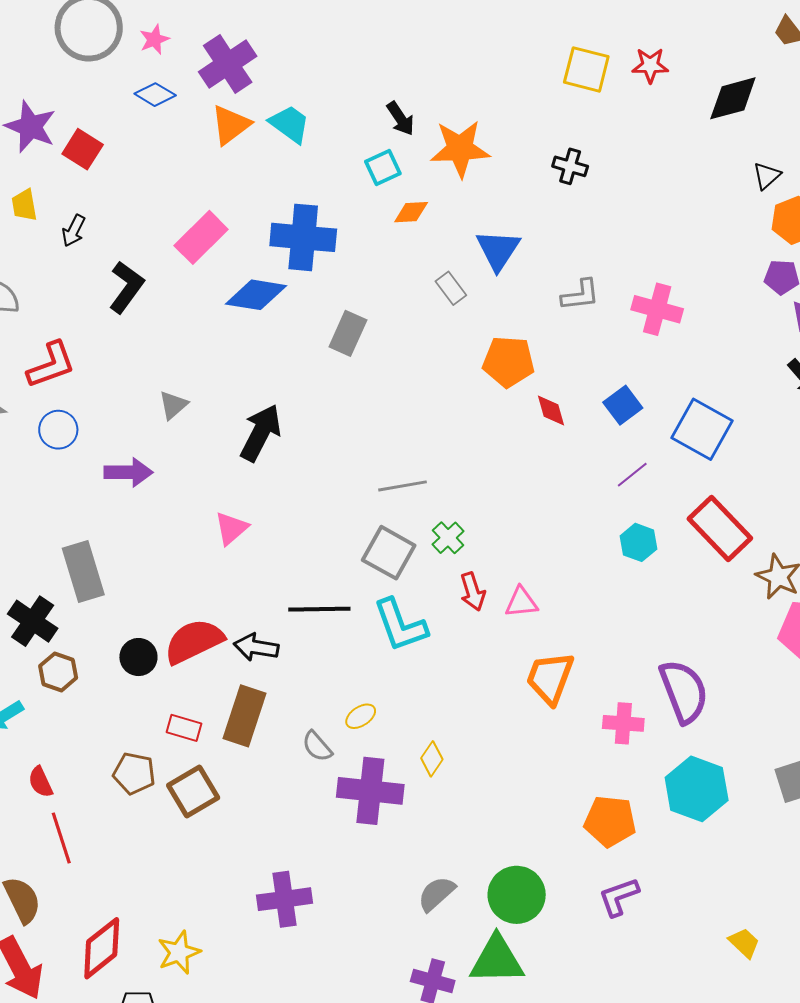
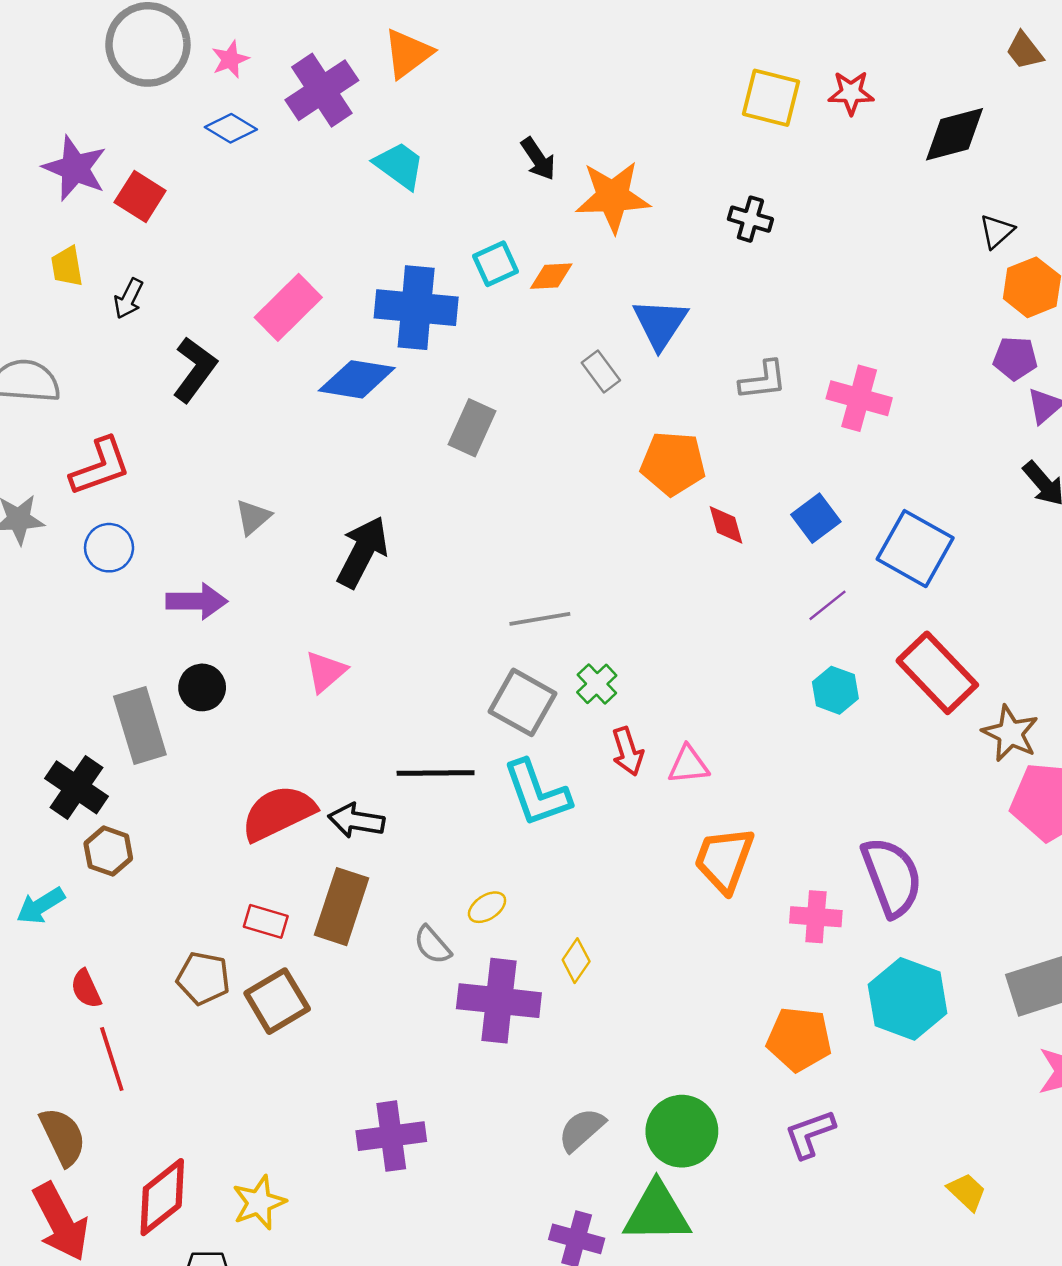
orange triangle: (231, 125) -> (408, 53), moved
cyan square: (383, 167) -> (496, 264), moved
black circle: (138, 657) -> (202, 687), moved

